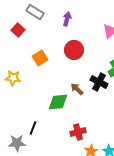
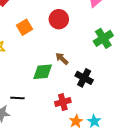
black cross: (99, 82) -> (84, 78), moved
black line: (33, 128) -> (17, 98), turned 72

